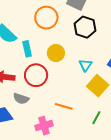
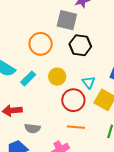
cyan rectangle: (27, 49) -> (28, 78), turned 70
red circle: (36, 75) -> (73, 100), moved

